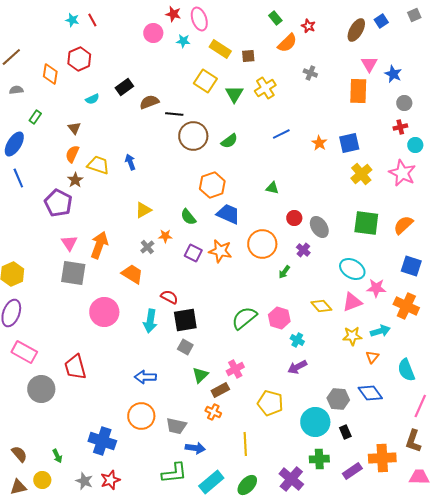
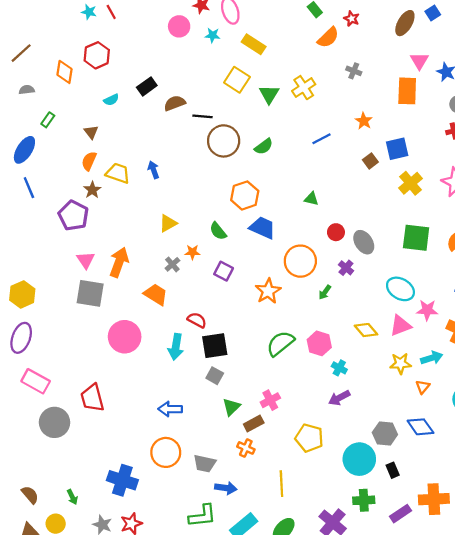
brown square: (248, 56) -> (370, 161), moved, turned -32
orange star: (319, 143) -> (364, 121), moved
orange star: (220, 251) -> (268, 291), moved, turned 30

